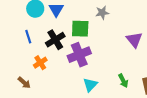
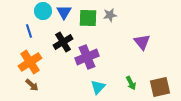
green square: (80, 29) -> (88, 18), moved
blue line: (28, 37) -> (29, 31), moved
orange cross: (40, 63) -> (30, 62), moved, size x1.6

